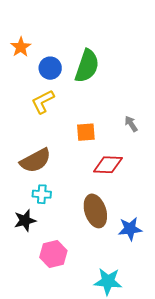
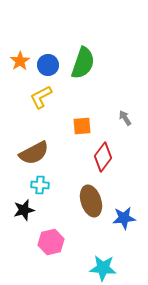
orange star: (21, 47) -> (20, 61), moved
red diamond: (108, 165) -> (103, 157), turned -56

